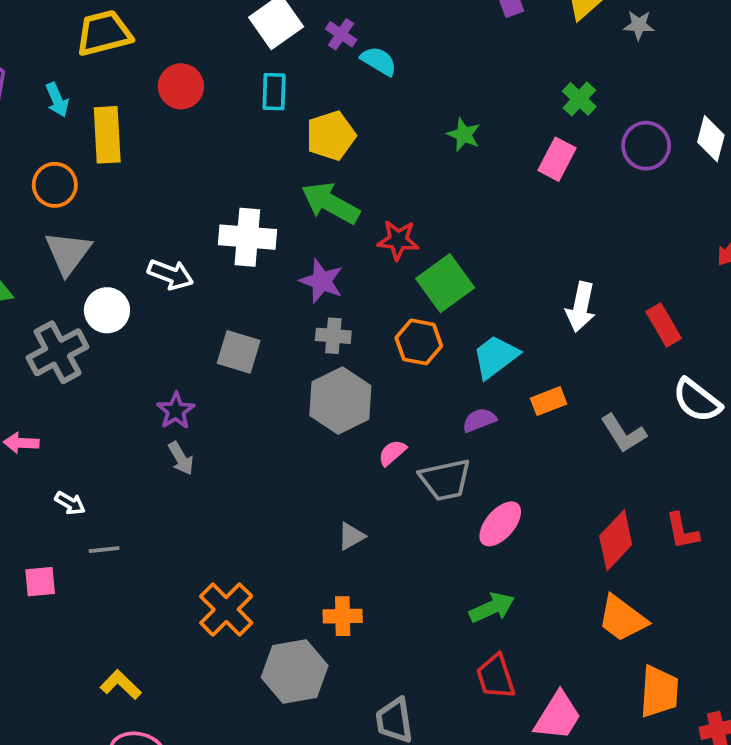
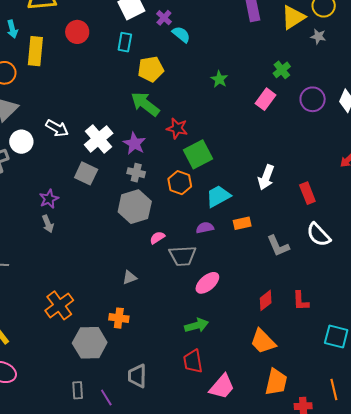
white cross: (247, 237) -> (99, 139), moved, turned 36
red diamond: (616, 540) -> (266, 300), size x0.7

